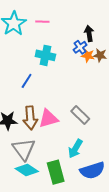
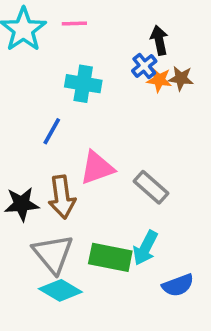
pink triangle: (48, 118) -> (97, 168), moved
blue semicircle: (92, 170) -> (178, 285), size x0.7
green rectangle: (56, 172) -> (110, 257), moved, turned -60

